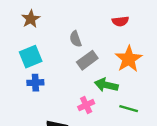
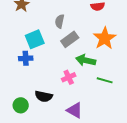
gray semicircle: (76, 39) -> (60, 21), turned 32
cyan square: (31, 57) -> (35, 39), moved

